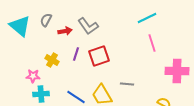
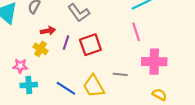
red arrow: (65, 31) -> (48, 31), moved
pink line: (152, 43) -> (136, 32), moved
pink cross: (177, 71) -> (154, 62), moved

